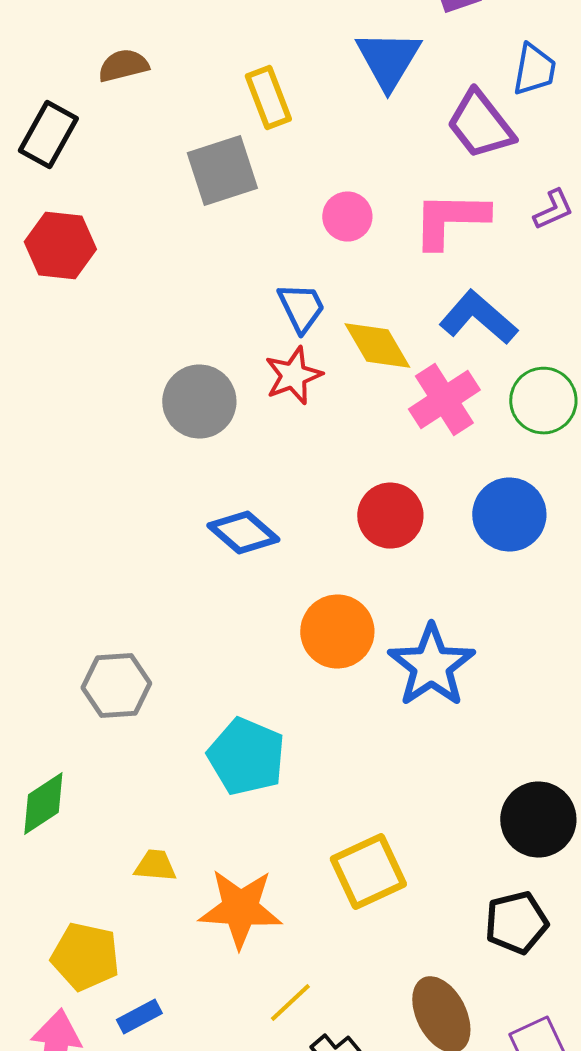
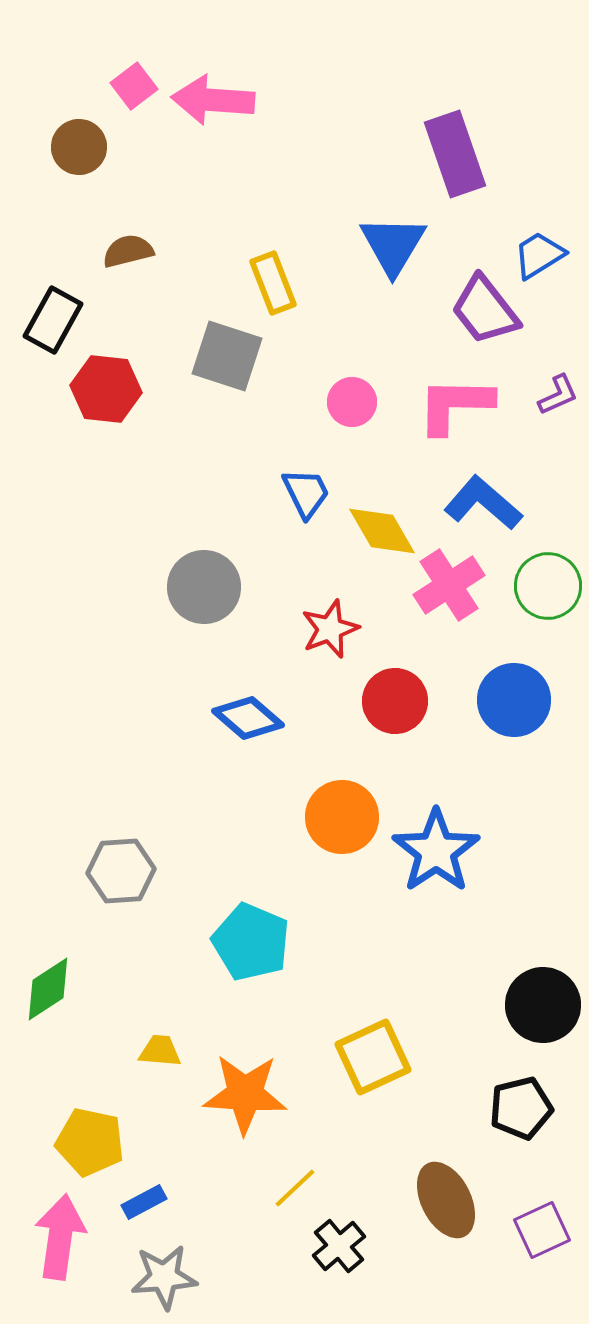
blue trapezoid: (534, 70) -> (539, 255), turned -132
gray square: (222, 171) -> (227, 356), turned 36
red hexagon: (60, 246) -> (106, 389), moved
red star: (293, 376) -> (330, 629), moved

